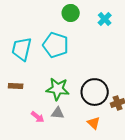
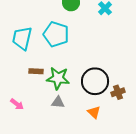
brown rectangle: (16, 86) -> (36, 71), moved
pink arrow: (38, 117) -> (17, 104), moved

